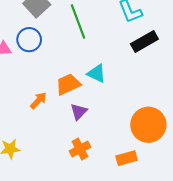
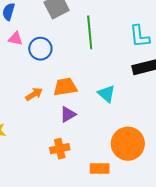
blue circle: (29, 40) -> (40, 49), moved
cyan triangle: (97, 73) -> (107, 94), moved

